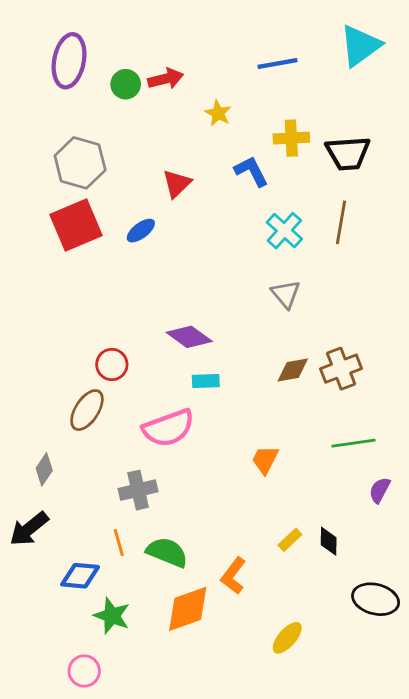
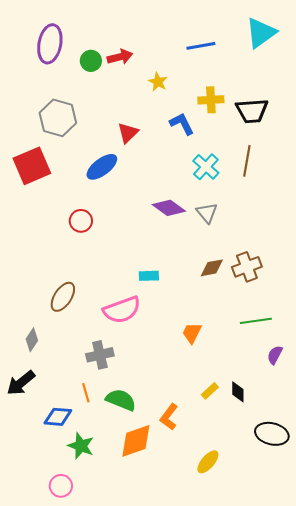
red square: (76, 225) -> (32, 166), moved
blue ellipse: (141, 231) -> (102, 167), size x1.5
purple diamond: (189, 337) -> (169, 208), moved
red circle: (112, 364) -> (81, 221), moved

